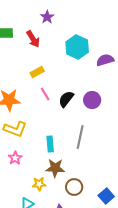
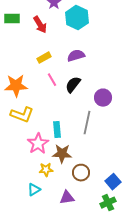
cyan hexagon: (77, 47) -> (77, 18), moved
purple semicircle: (105, 60) -> (76, 56), moved
purple circle: (92, 100) -> (103, 98), moved
pink star: (15, 158) -> (38, 144), moved, size x1.5

